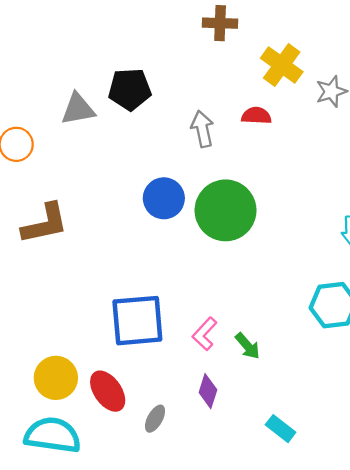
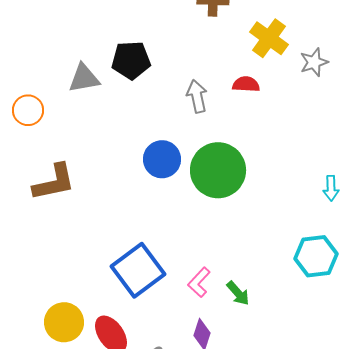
blue square: (137, 321) -> (138, 270), turned -32

